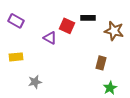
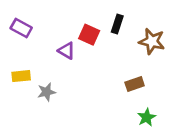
black rectangle: (88, 18) -> (117, 24), turned -72
brown rectangle: (101, 63) -> (135, 84), turned 56
gray star: (35, 82) -> (46, 92), moved

